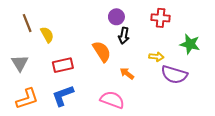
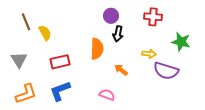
orange semicircle: (102, 51) -> (97, 49), turned 35
pink semicircle: (112, 100) -> (107, 95), size x0.7

